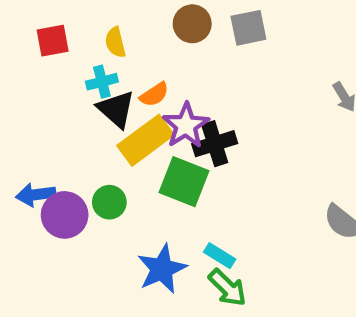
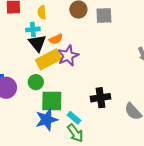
black cross: (215, 144) -> (100, 98), moved
green square: (184, 182) -> (52, 101), moved, turned -30
green circle: (109, 202) -> (36, 82), moved

